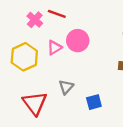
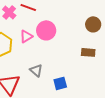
gray triangle: (66, 87) -> (36, 70), turned -32

